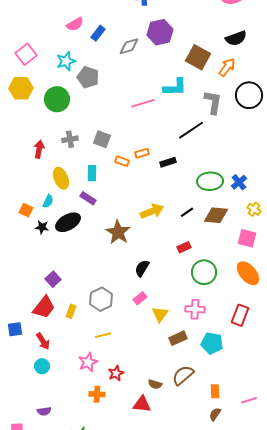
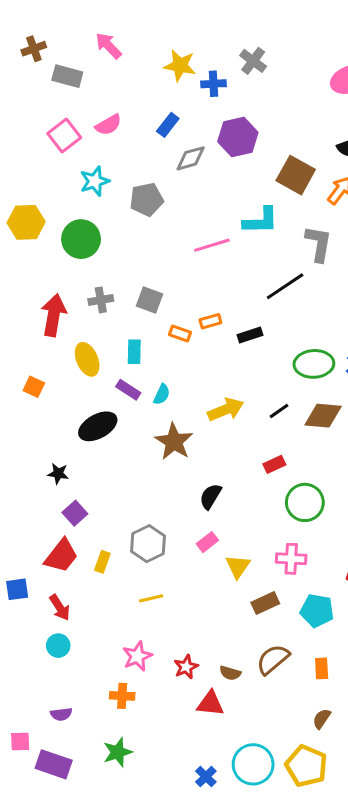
blue rectangle: (98, 33) -> (168, 125), moved
pink square: (26, 54) -> (64, 136), moved
gray pentagon: (88, 77) -> (146, 199), moved, turned -30
red arrow: (39, 149) -> (54, 315), size x1.5
cyan semicircle: (48, 201) -> (162, 394), moved
orange square: (26, 210) -> (34, 387), moved
black star: (42, 227) -> (58, 474), moved
pink star: (88, 362) -> (137, 656), moved
red star: (116, 373) -> (186, 667), moved
orange rectangle: (215, 391) -> (322, 668), moved
orange cross: (97, 394) -> (122, 696), moved

